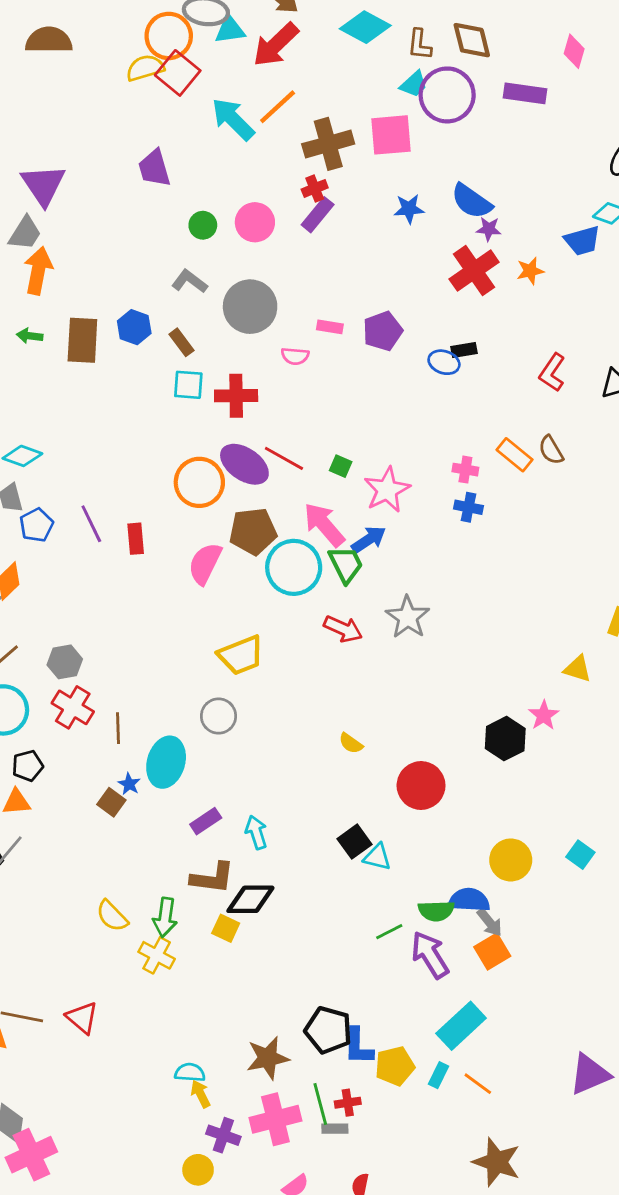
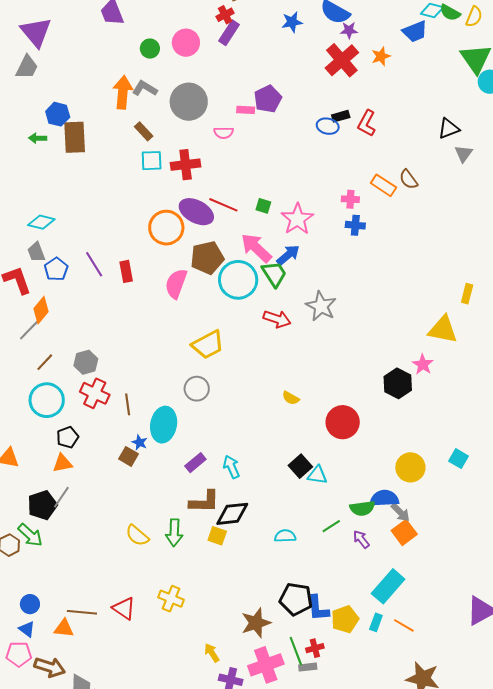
orange arrow: (38, 271) -> (123, 92), moved
blue hexagon: (134, 327) -> (58, 114), moved
purple pentagon: (383, 331) -> (268, 99), moved
red L-shape: (552, 373) -> (367, 123), moved
yellow triangle: (578, 669) -> (443, 330), size x1.5
yellow cross: (157, 955) -> (171, 599), moved
purple arrow: (430, 955) -> (361, 539), size x0.6
cyan semicircle: (190, 1073) -> (285, 536), moved

